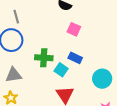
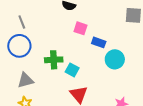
blue rectangle: (75, 58) -> (99, 42), moved
cyan circle: (102, 79) -> (115, 59), moved

